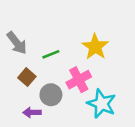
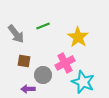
green line: (51, 54) -> (43, 26), moved
brown square: (27, 77) -> (24, 61), turned -32

